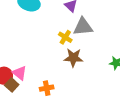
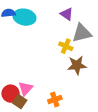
pink triangle: (20, 73) -> (26, 88), turned 42

